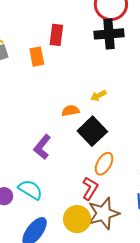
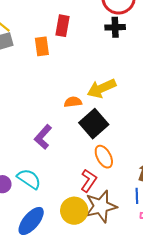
black cross: (109, 34) -> (115, 27), size x0.7
yellow arrow: (98, 96) -> (101, 88), size x1.8
orange ellipse: (104, 164) -> (104, 157), turned -60

